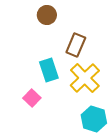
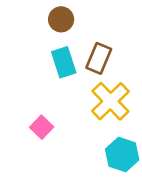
cyan rectangle: (49, 70) -> (64, 62), moved

